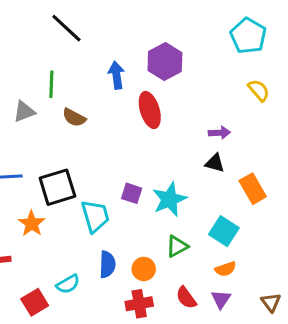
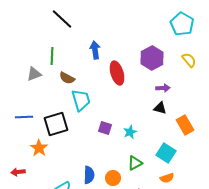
purple hexagon: (165, 62) -> (152, 58), moved
cyan star: (169, 199) -> (130, 132), size x0.6
cyan trapezoid: (95, 216) -> (81, 100), moved

